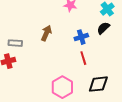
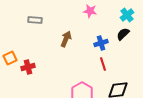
gray rectangle: (15, 43) -> (35, 20), moved

